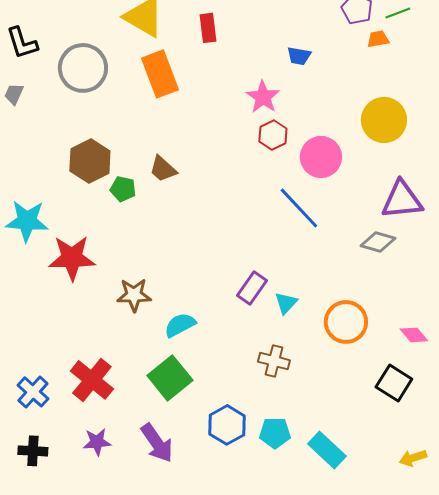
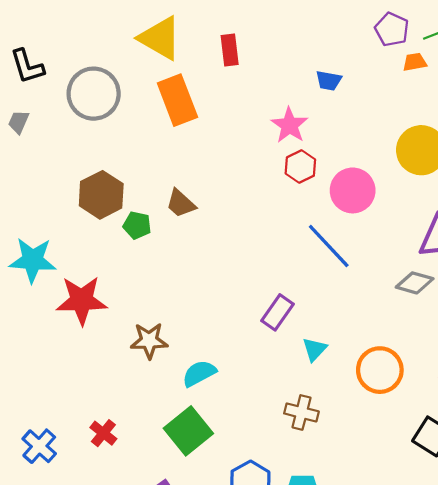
purple rectangle: (252, 288) -> (278, 312), moved
red cross: (92, 380) -> (103, 433), size x0.6

